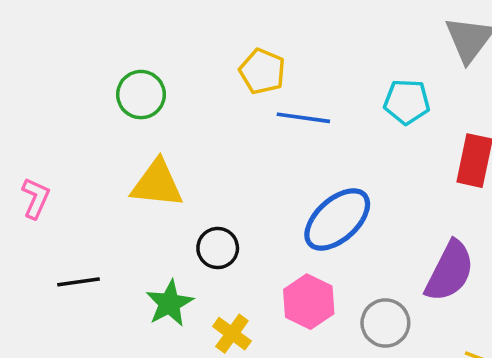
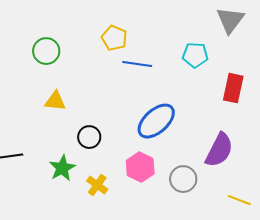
yellow triangle: (157, 184) -> (55, 101), size x0.7

